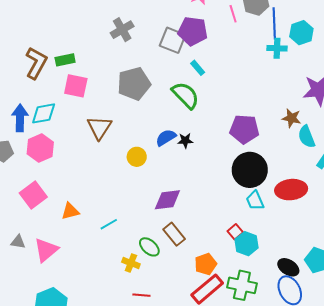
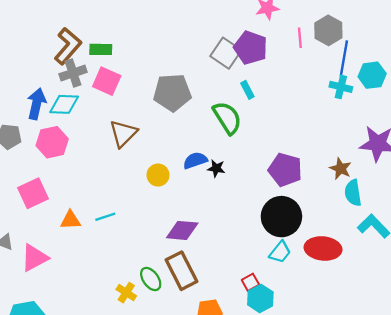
gray cross: (122, 30) -> (73, 73), moved
cyan trapezoid: (255, 200) -> (280, 252), turned -130
cyan line: (109, 224) -> (105, 217), moved
brown rectangle: (174, 234) -> (181, 271), size x1.4

